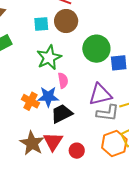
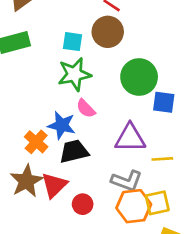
cyan square: (41, 24) -> (72, 42), moved
pink semicircle: (63, 80) -> (86, 108), turned 133
orange cross: (31, 101) -> (36, 142), moved
gray L-shape: (108, 113) -> (127, 181), moved

